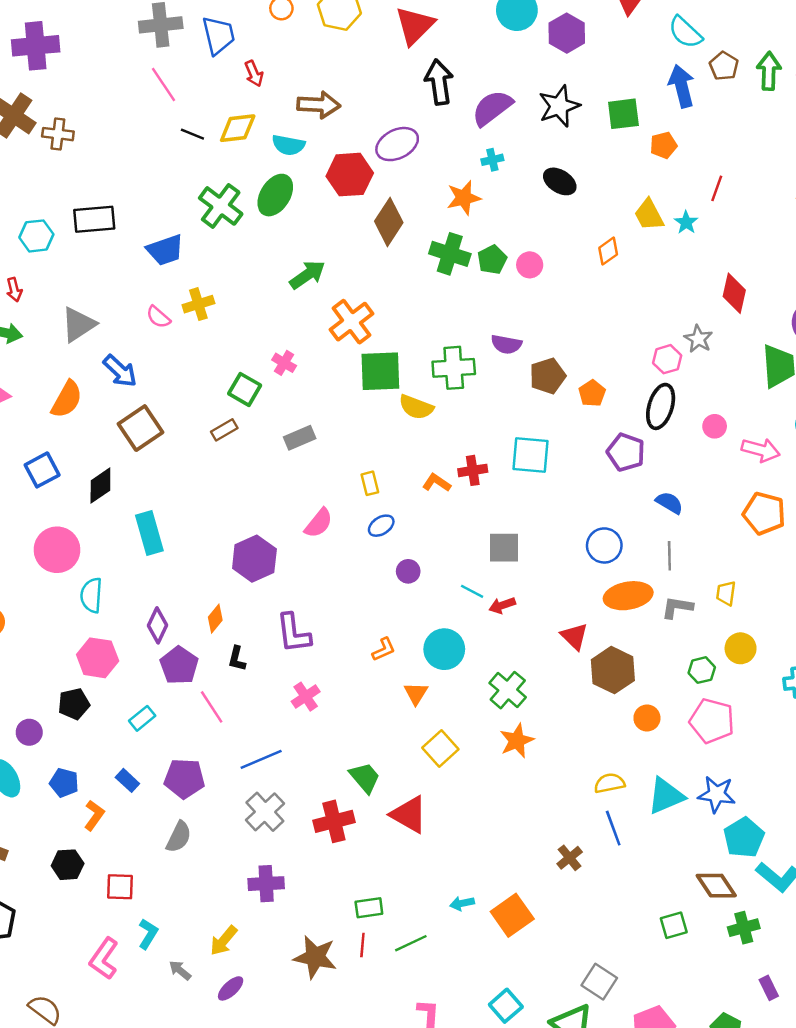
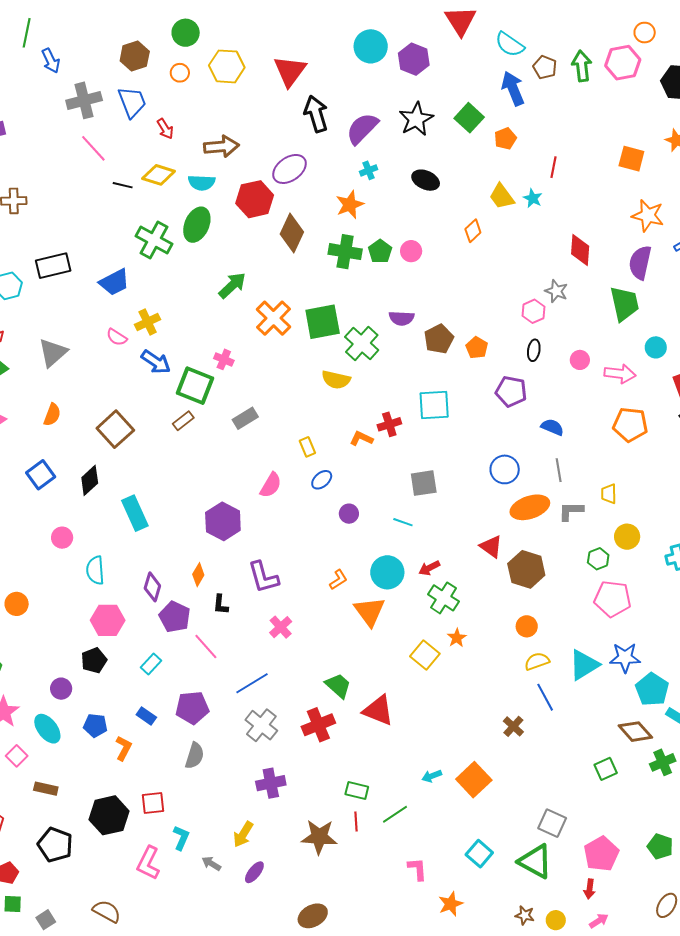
green square: (623, 114) -> (469, 118), turned -32
yellow diamond: (238, 128) -> (159, 175), turned 32
green cross: (454, 368) -> (362, 343), turned -36
blue arrow: (120, 371) -> (156, 362), moved
green square: (380, 371) -> (323, 322), moved
green square: (245, 389) -> (195, 386), size x1.4
orange semicircle: (67, 399) -> (52, 415), size x0.7
black ellipse: (661, 406) -> (534, 350), size x0.6
pink circle: (57, 550) -> (62, 538), size x0.6
red arrow: (502, 605) -> (429, 568), moved
orange triangle: (416, 693) -> (370, 611), size x1.6
orange circle: (647, 718) -> (527, 626), moved
orange star: (517, 741) -> (457, 638), size x0.7
yellow square: (440, 749) -> (425, 655), moved
black hexagon: (68, 865) -> (109, 815), moved, size x1.5
green rectangle: (369, 908) -> (357, 791), turned 30

